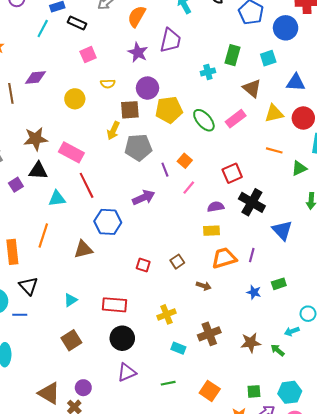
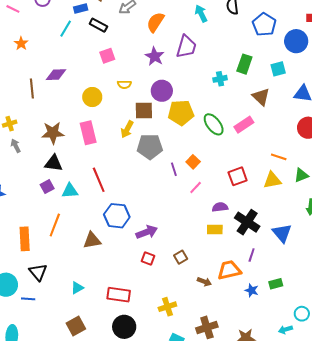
yellow triangle: (274, 113) -> (272, 180), moved
pink rectangle: (71, 152) -> (88, 133), moved, turned 45
purple square: (16, 185) -> (47, 187), moved
purple arrow: (144, 197) -> (147, 232), moved
black cross: (252, 202) -> (247, 222), moved
orange trapezoid: (224, 258) -> (229, 270), moved

